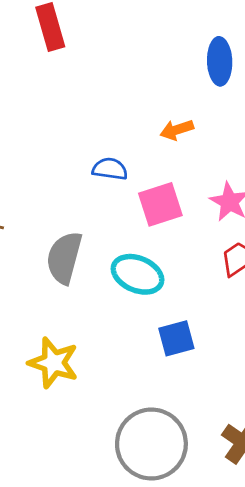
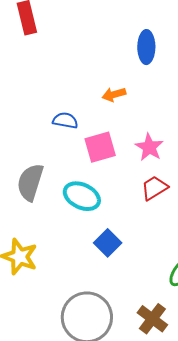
blue square: (176, 338) -> (108, 243), turned -32

